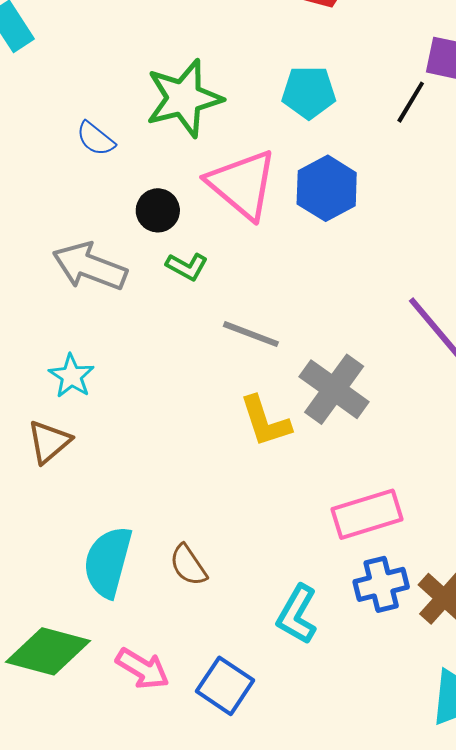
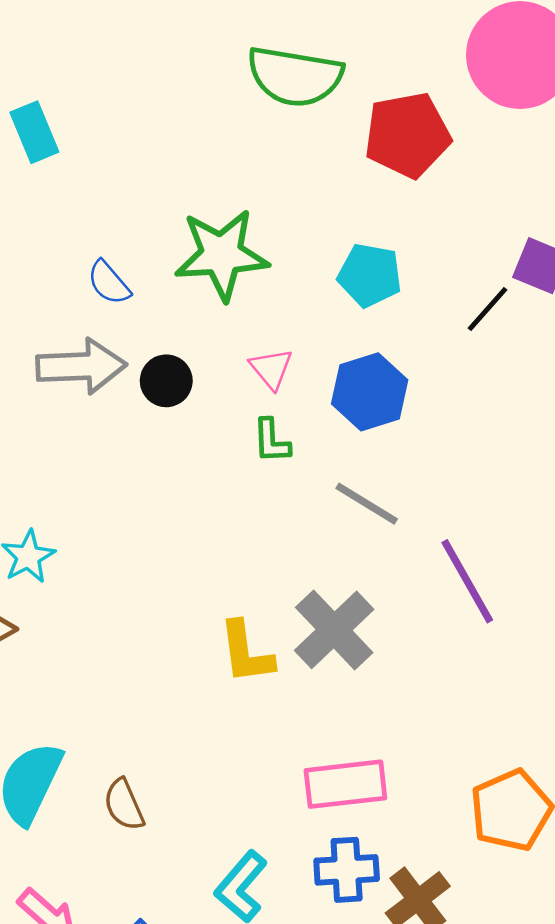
pink triangle: (242, 184) -> (271, 369), size x0.5
gray arrow: (90, 266) -> (81, 366), moved, turned 146
green L-shape: (187, 266) -> (271, 441), moved, turned 48
gray line: (251, 334) -> (367, 504), moved

